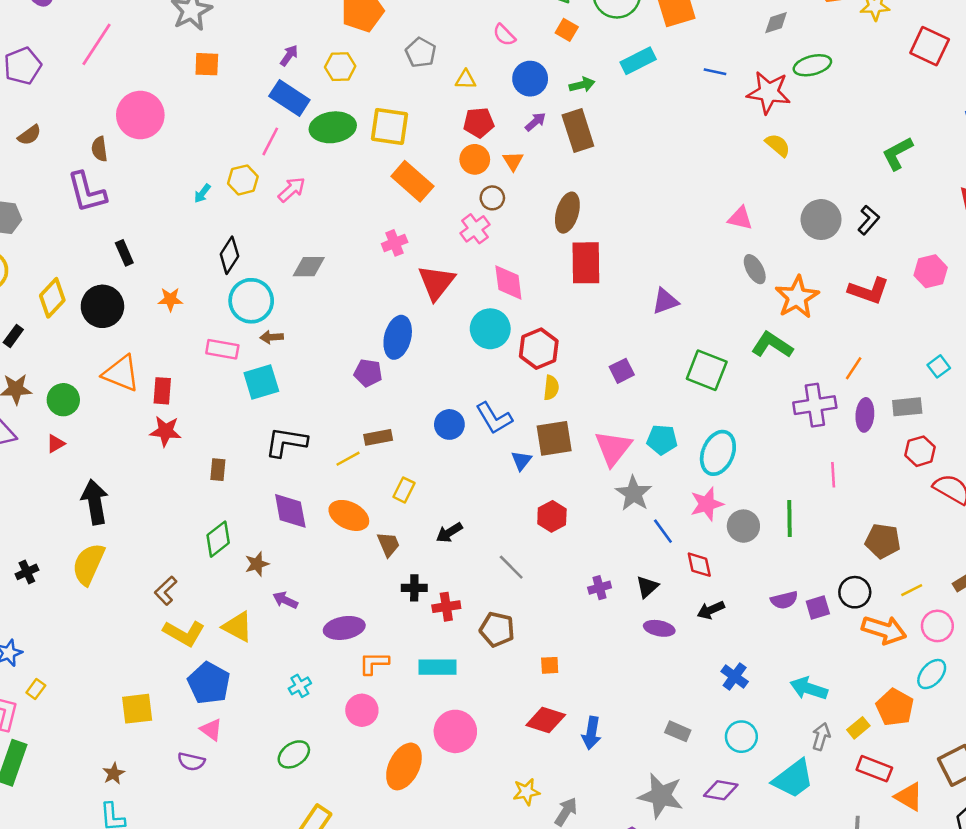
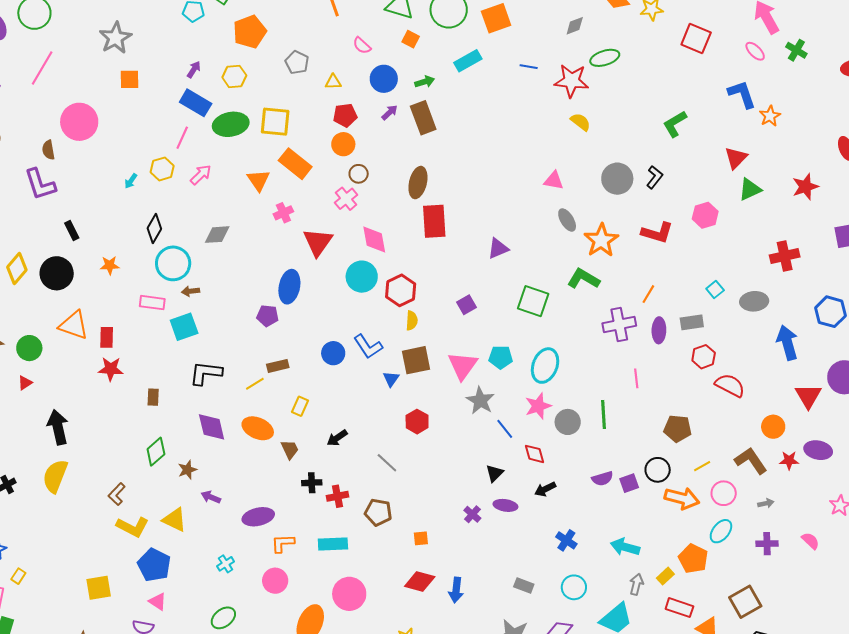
orange triangle: (513, 161) -> (258, 180), moved, size x1.4
purple cross: (600, 588) -> (472, 514), moved, turned -30

